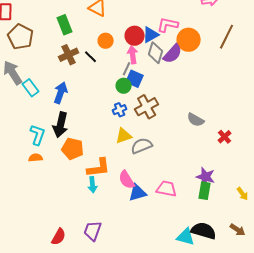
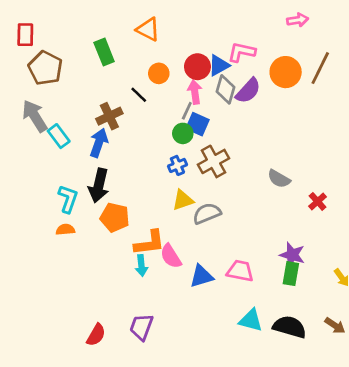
orange circle: (189, 40) -> (286, 72), moved
brown cross: (69, 55) -> (109, 116), moved
pink semicircle: (127, 180) -> (171, 256), moved
cyan triangle: (186, 237) -> (251, 320), moved

